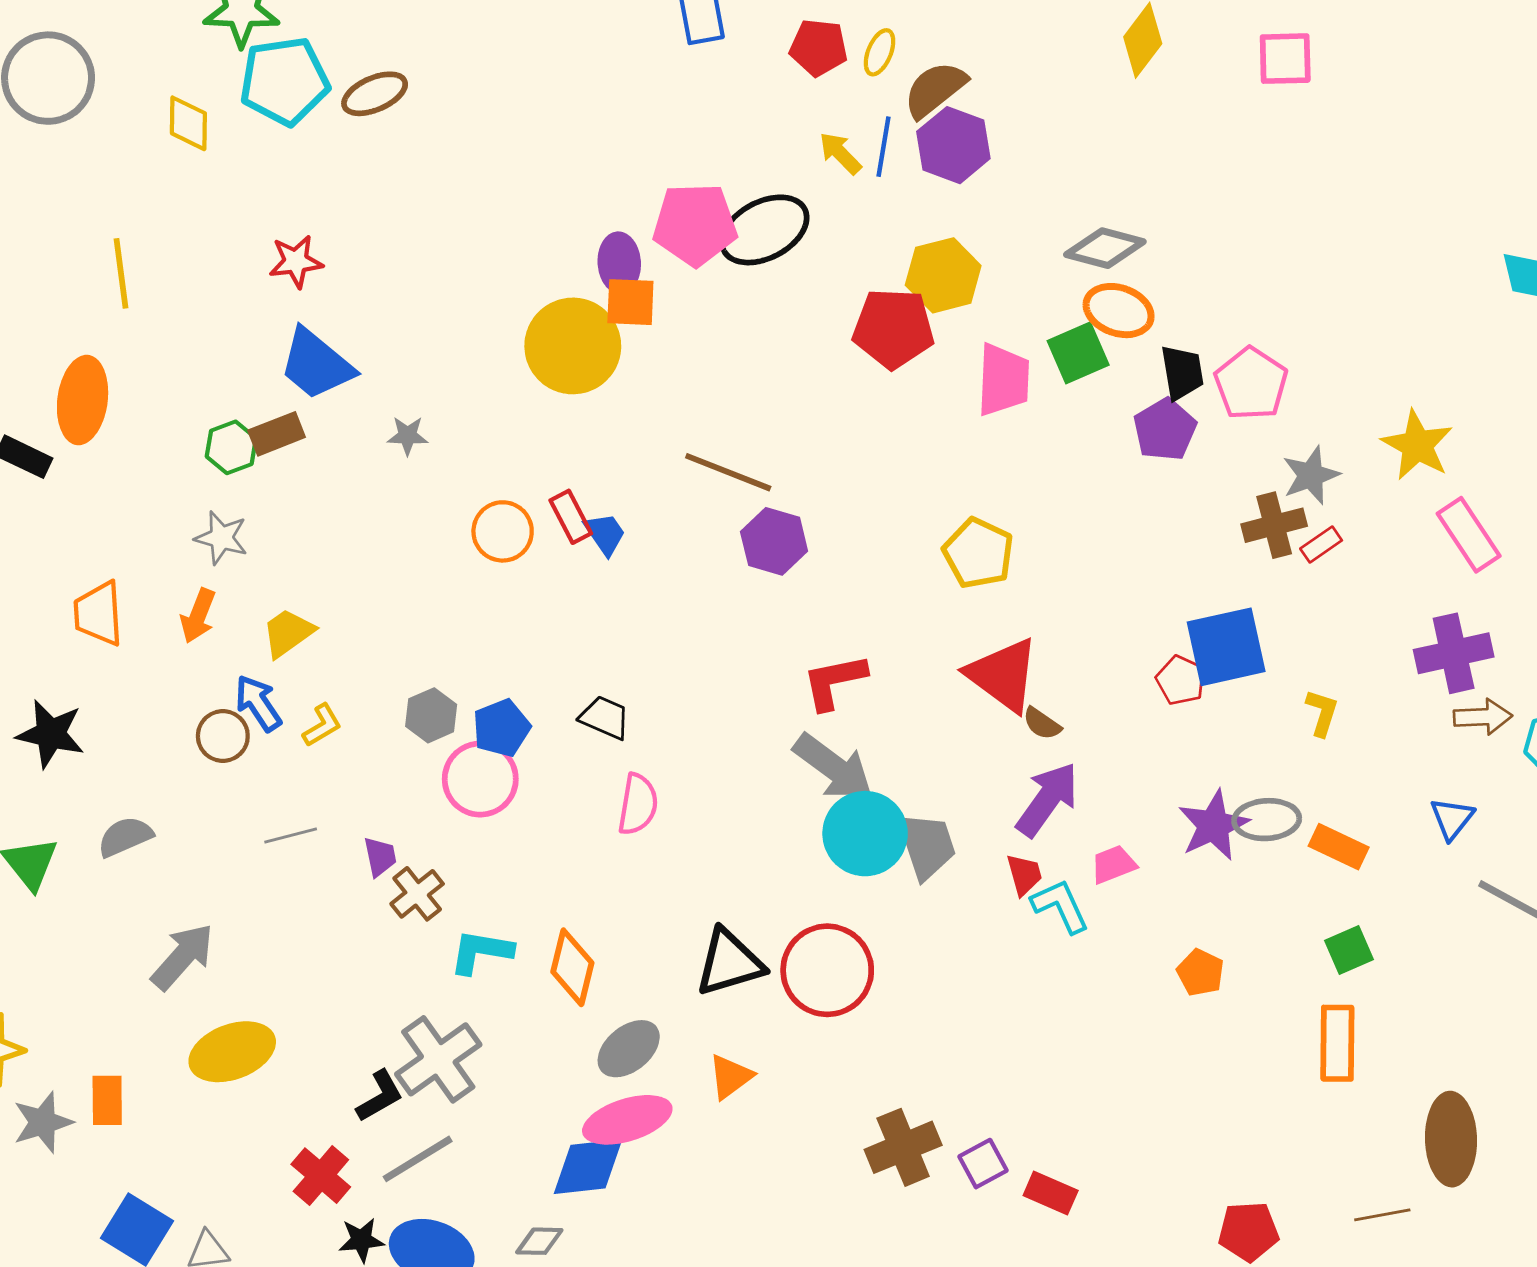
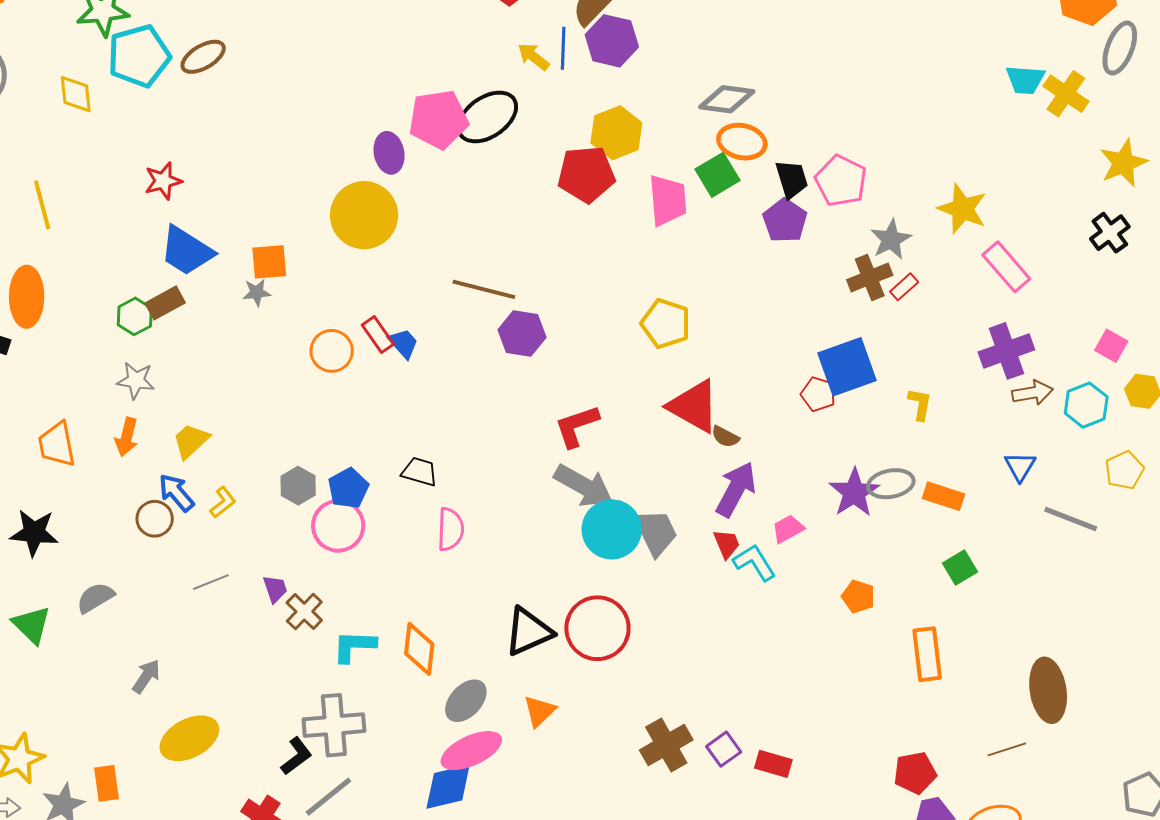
orange square: (630, 302) -> (269, 262), moved
gray arrow: (183, 957) -> (146, 676), size x0.7
orange rectangle: (1337, 1043) -> (927, 654), moved
gray cross: (438, 1059) -> (334, 725), turned 38

